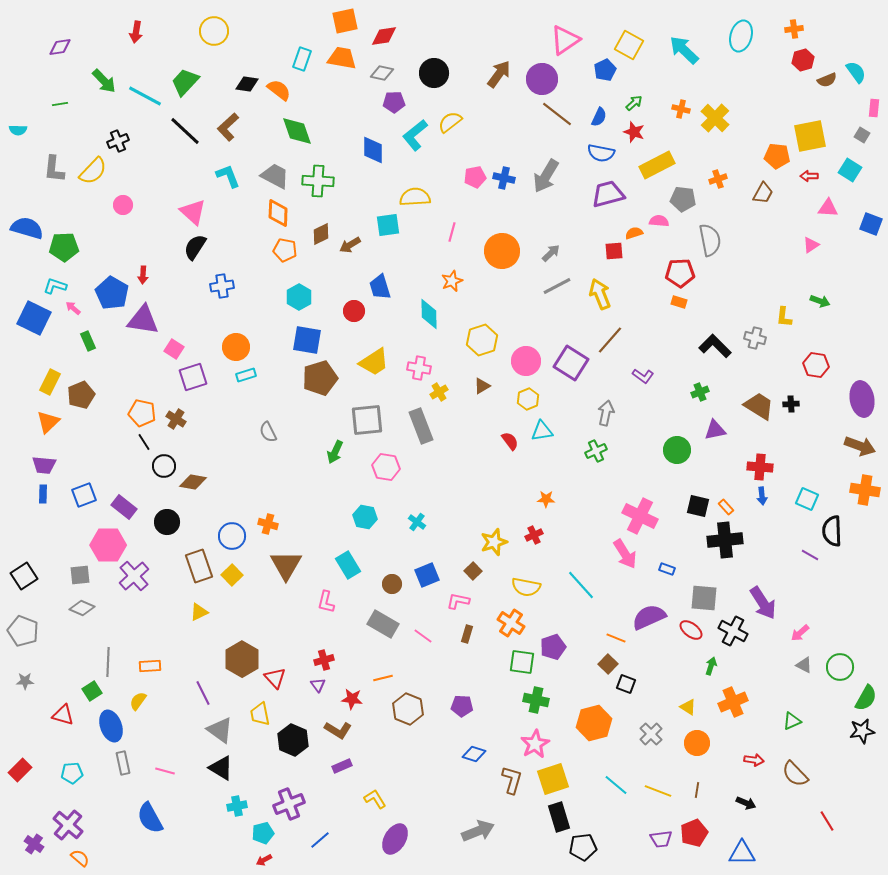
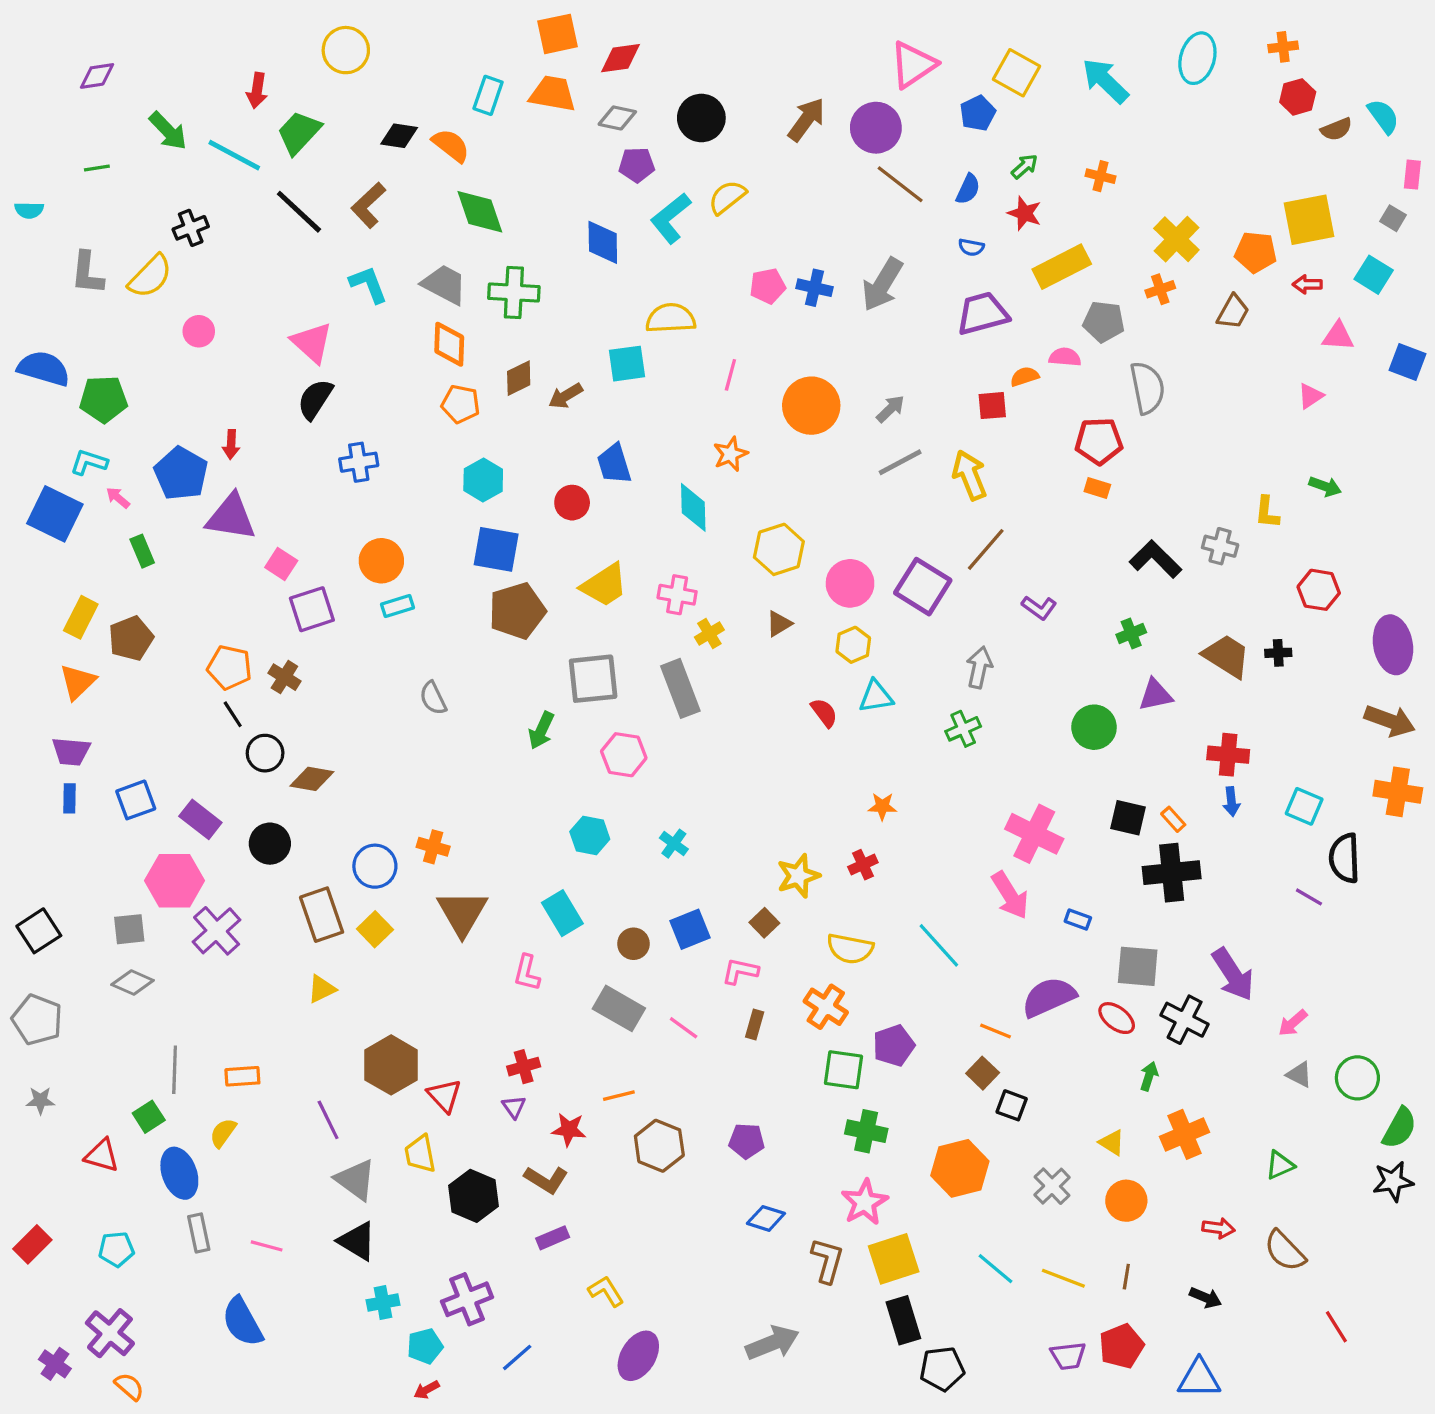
red arrow: (136, 32) -> (257, 90), moved
yellow cross: (715, 118) -> (1176, 239), moved
blue semicircle: (601, 153) -> (971, 247), size x0.6

